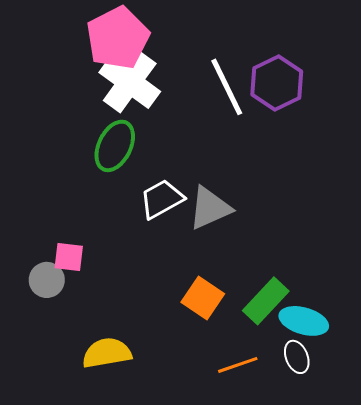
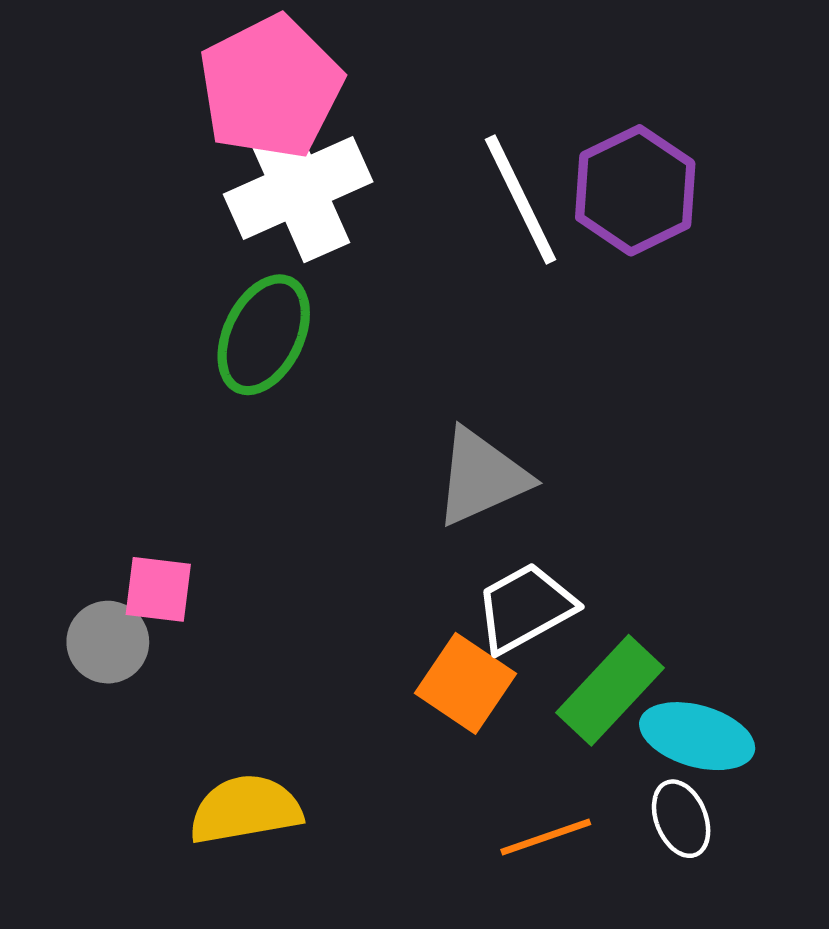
white cross: (130, 82) -> (298, 188), turned 30
white trapezoid: (162, 199) -> (525, 608), moved

